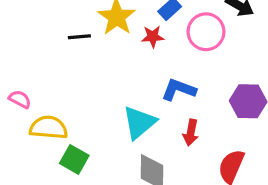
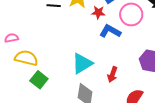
blue L-shape: (179, 90) -> (110, 31), moved
pink semicircle: (20, 99) -> (12, 38), turned -48

